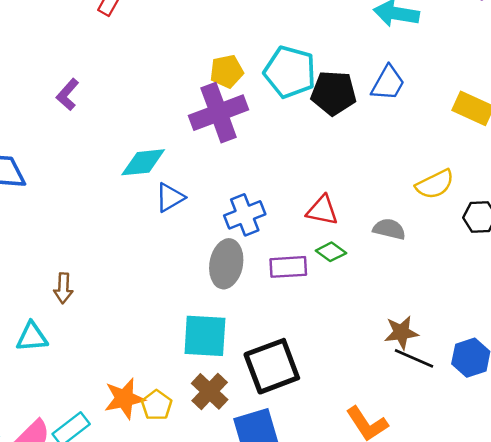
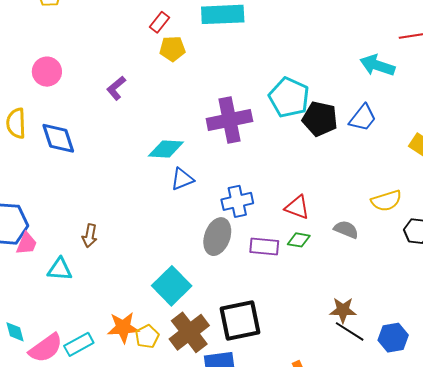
yellow pentagon: (227, 71) -> (172, 49), moved
green diamond: (331, 252) -> (299, 240), turned -35
cyan square: (205, 336) -> (172, 286), moved, turned 33
brown cross: (210, 391) -> (189, 332), size x1.4

